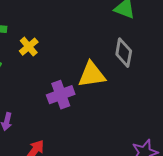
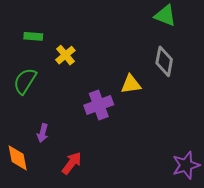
yellow triangle: (92, 75) -> (131, 84), size x0.7

